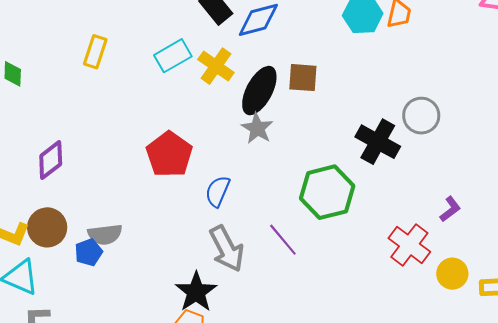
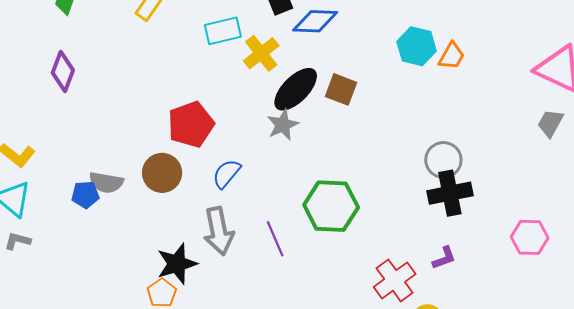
black cross: (378, 142) -> (450, 193), moved, turned 33
purple diamond: (51, 160) -> (63, 71), moved, turned -48
brown circle: (47, 227) -> (162, 173), moved

